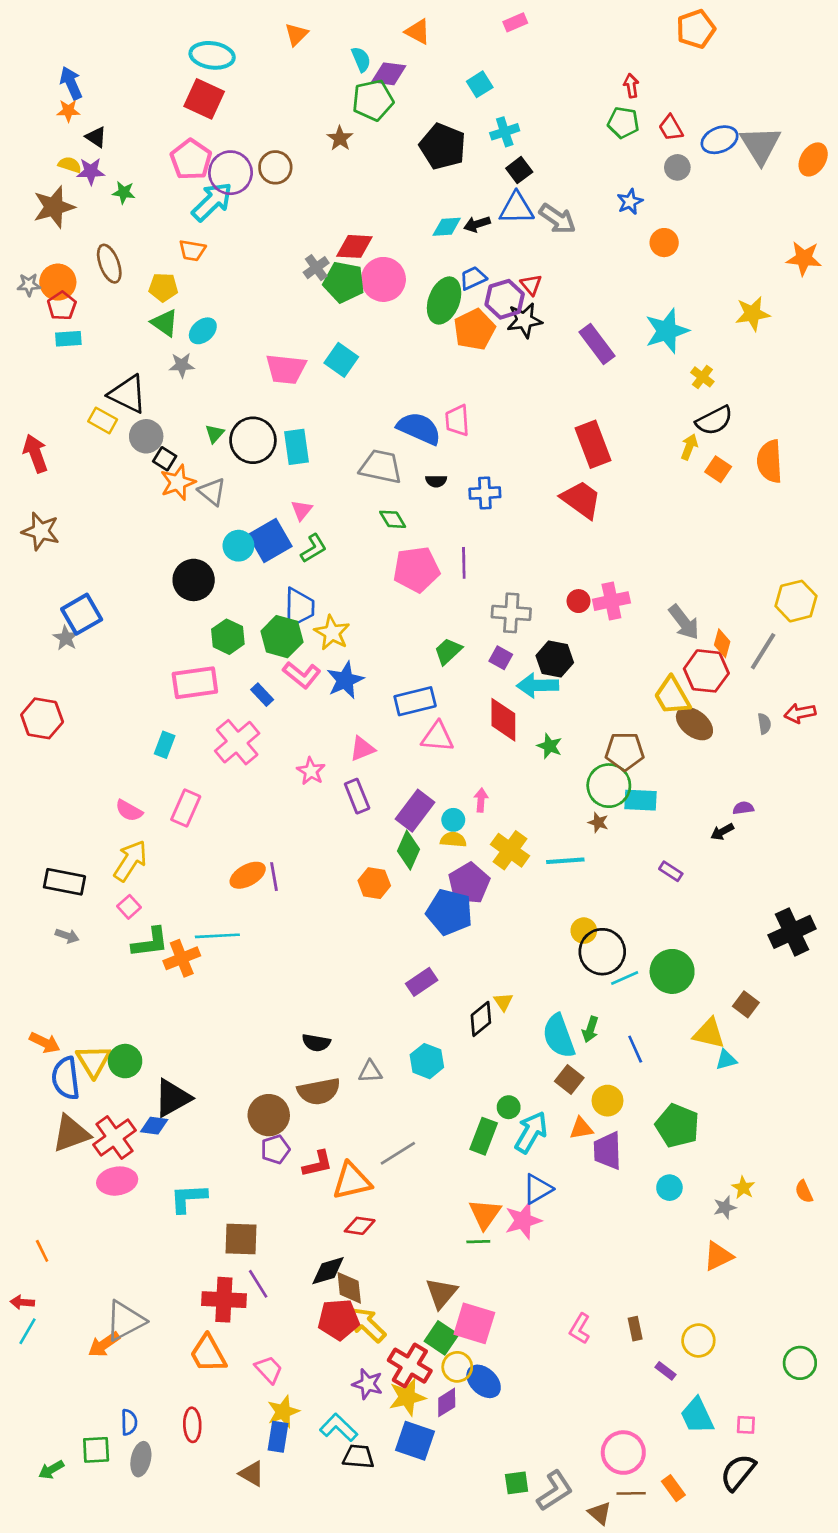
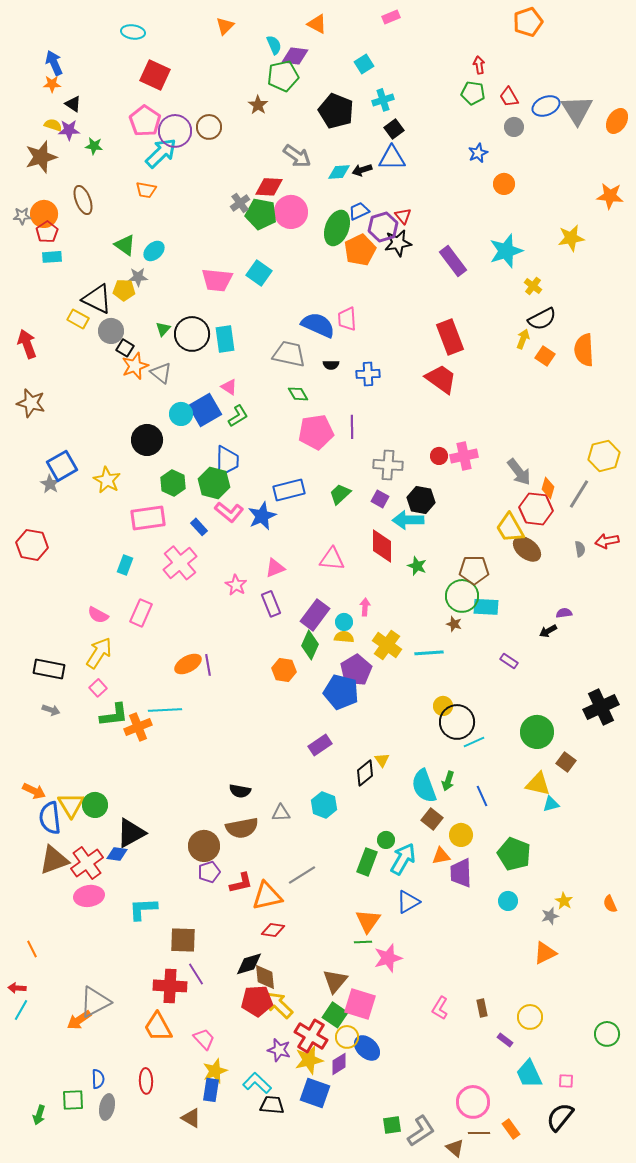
cyan ellipse: (212, 55) -> (133, 32), moved, size x0.7
gray arrow: (557, 219) -> (297, 156), moved
yellow pentagon: (163, 287) -> (124, 290), moved
pink triangle: (302, 510) -> (229, 387), turned -36
yellow star: (332, 633) -> (107, 480), moved
blue rectangle: (415, 701) -> (289, 490), moved
green circle: (672, 971) -> (537, 732), moved
pink star: (523, 1221) -> (388, 958), moved
green arrow: (51, 1470) -> (39, 1115), turned -42

